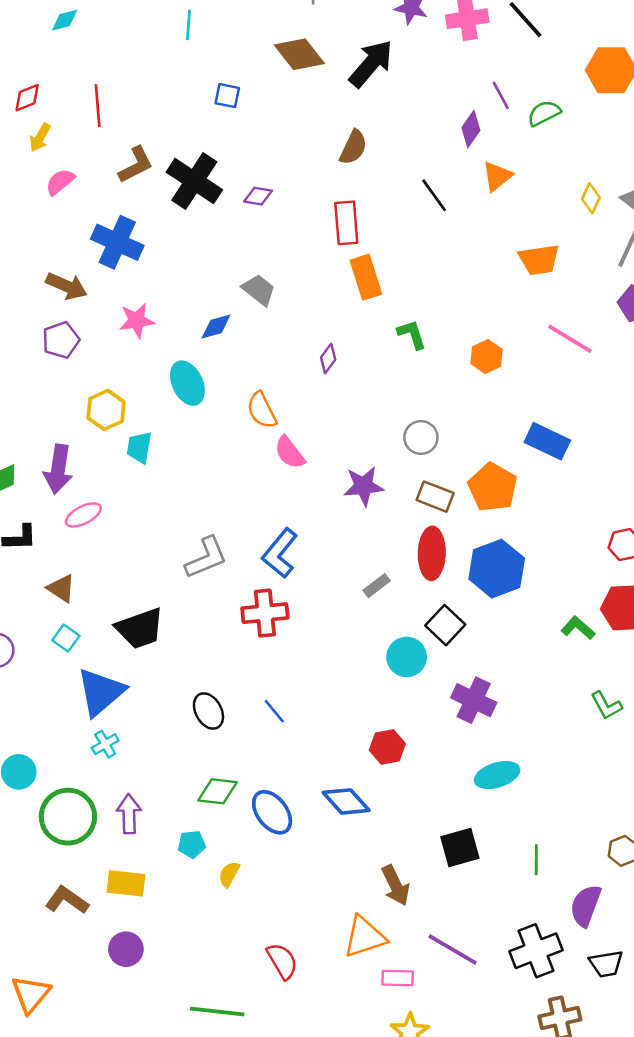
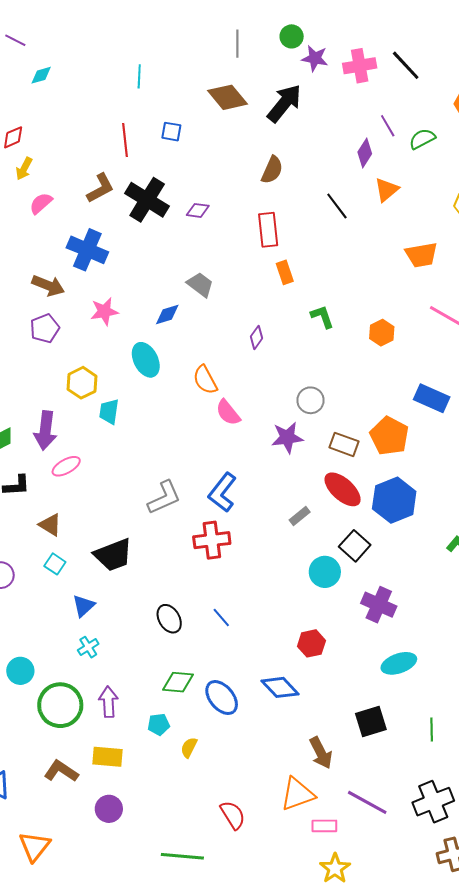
red line: (98, 106) -> (125, 140), moved
orange rectangle: (366, 277) -> (285, 272), size x0.7
gray circle: (421, 437) -> (311, 400), moved
red ellipse: (432, 553) -> (343, 489), turned -48
blue triangle: (101, 692) -> (84, 606), size x0.6

